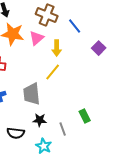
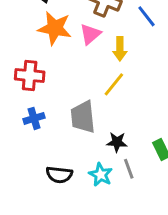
black star: (40, 120) -> (117, 142), moved
cyan star: (44, 146) -> (101, 175), moved

